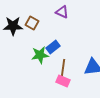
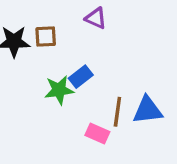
brown square: (32, 23) -> (46, 37), turned -32
brown line: (63, 68) -> (117, 112), moved

